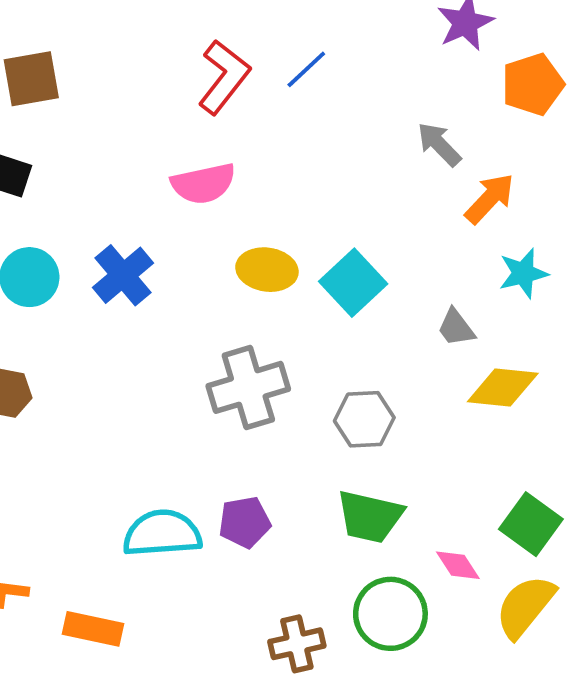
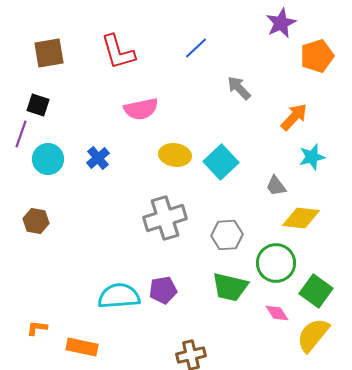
red L-shape: (224, 77) -> (118, 52), moved, turned 126
gray arrow: (439, 144) -> (239, 88), moved
blue cross: (123, 275) -> (98, 158), size x0.7
green circle: (390, 614) -> (276, 263), moved

